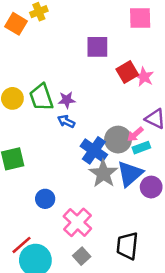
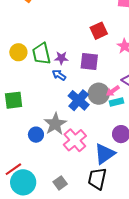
purple square: (97, 47) -> (89, 61), moved
red square: (127, 72) -> (99, 31), moved
gray star: (103, 174) -> (55, 124), moved
blue triangle: (130, 174) -> (105, 154), moved
pink cross: (77, 222) -> (75, 140), moved

